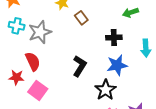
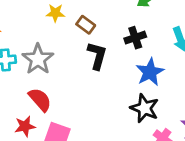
black L-shape: (80, 66) -> (97, 56), moved

